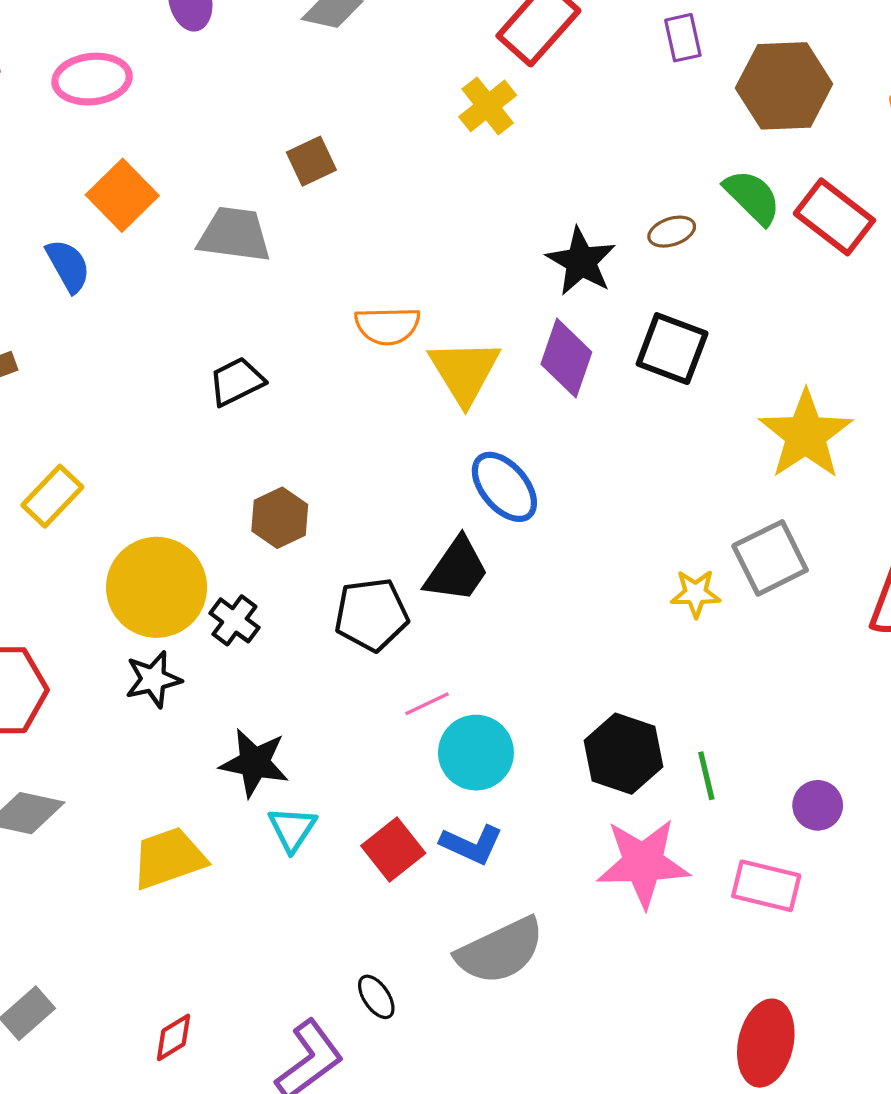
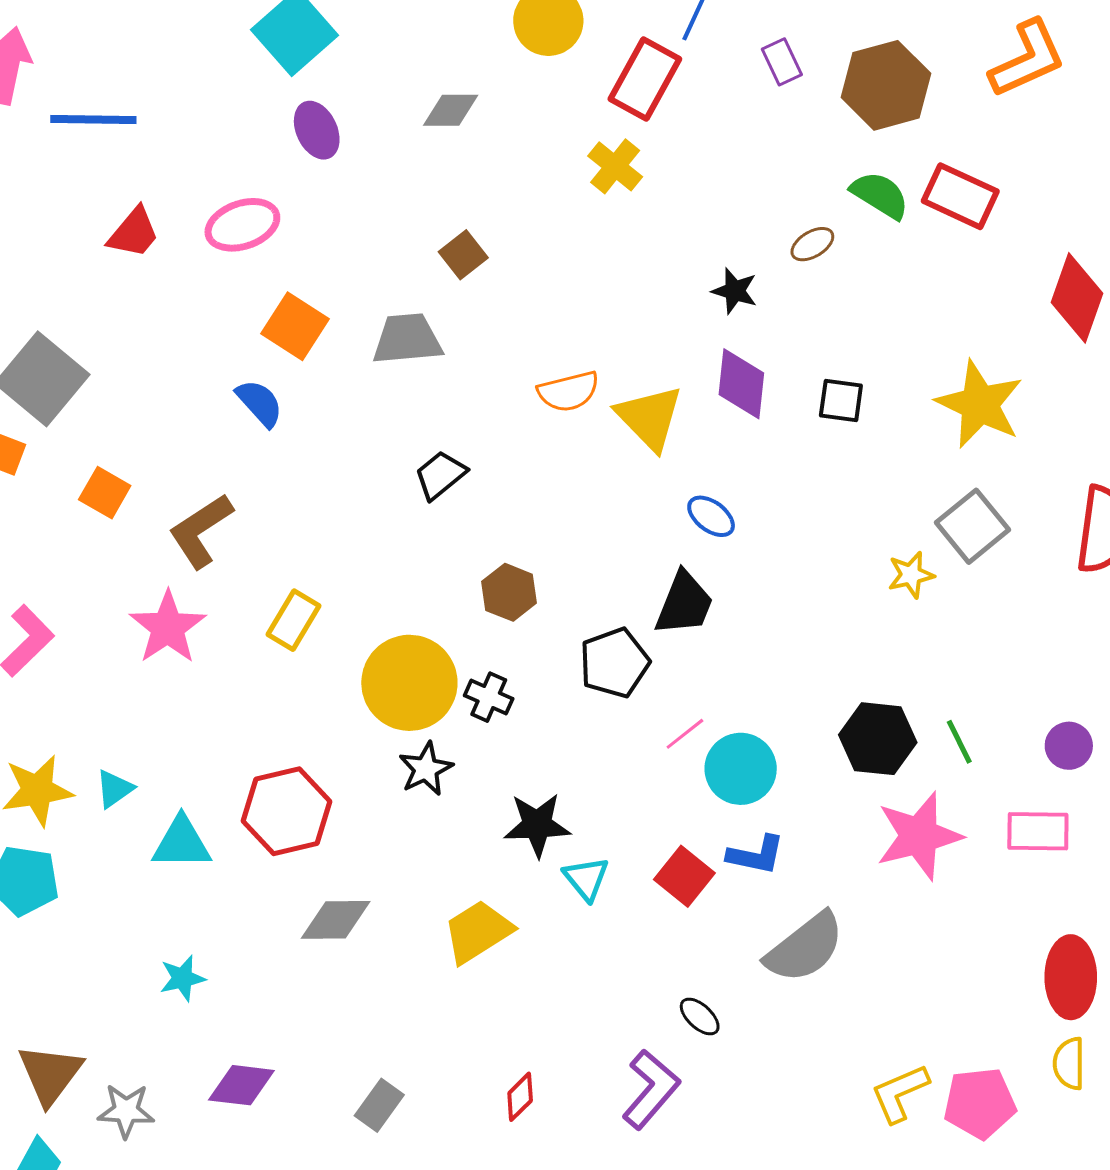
black star: (581, 261) -> (735, 291), size x0.7
black square: (672, 349) -> (841, 400), moved, size x0.7
blue ellipse: (504, 487) -> (711, 516), size x0.7

